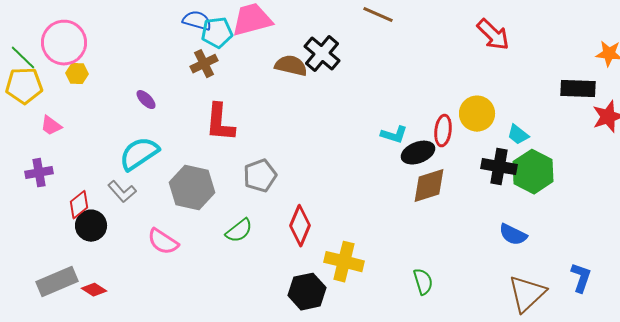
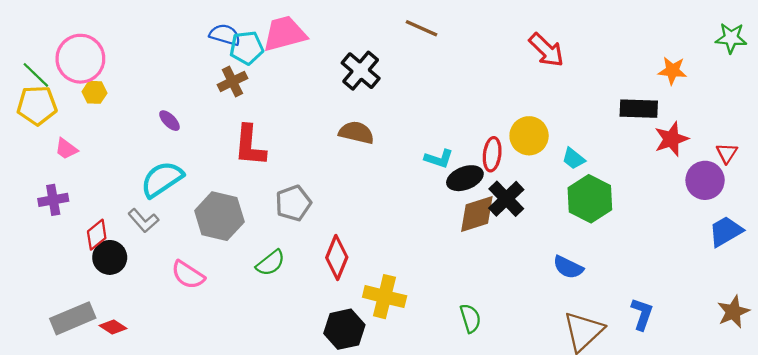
brown semicircle: (291, 66) -> (356, 133), moved
black cross: (499, 167) -> (506, 199), moved, turned 36

